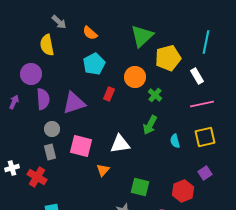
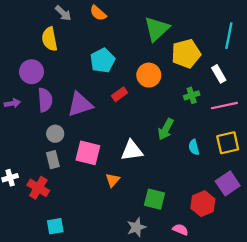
orange semicircle: (90, 33) -> (98, 13), moved
red rectangle: (109, 94) -> (119, 94), turned 32
green cross: (155, 95) -> (192, 95), moved, turned 32
purple arrow: (14, 102) -> (12, 103), turned 56
purple square: (205, 173) -> (228, 183), size x1.5

